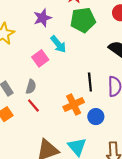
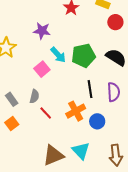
purple star: (42, 18) -> (42, 31), turned 30
green pentagon: (83, 20) -> (84, 56), moved
red line: (33, 106) -> (46, 113), moved

